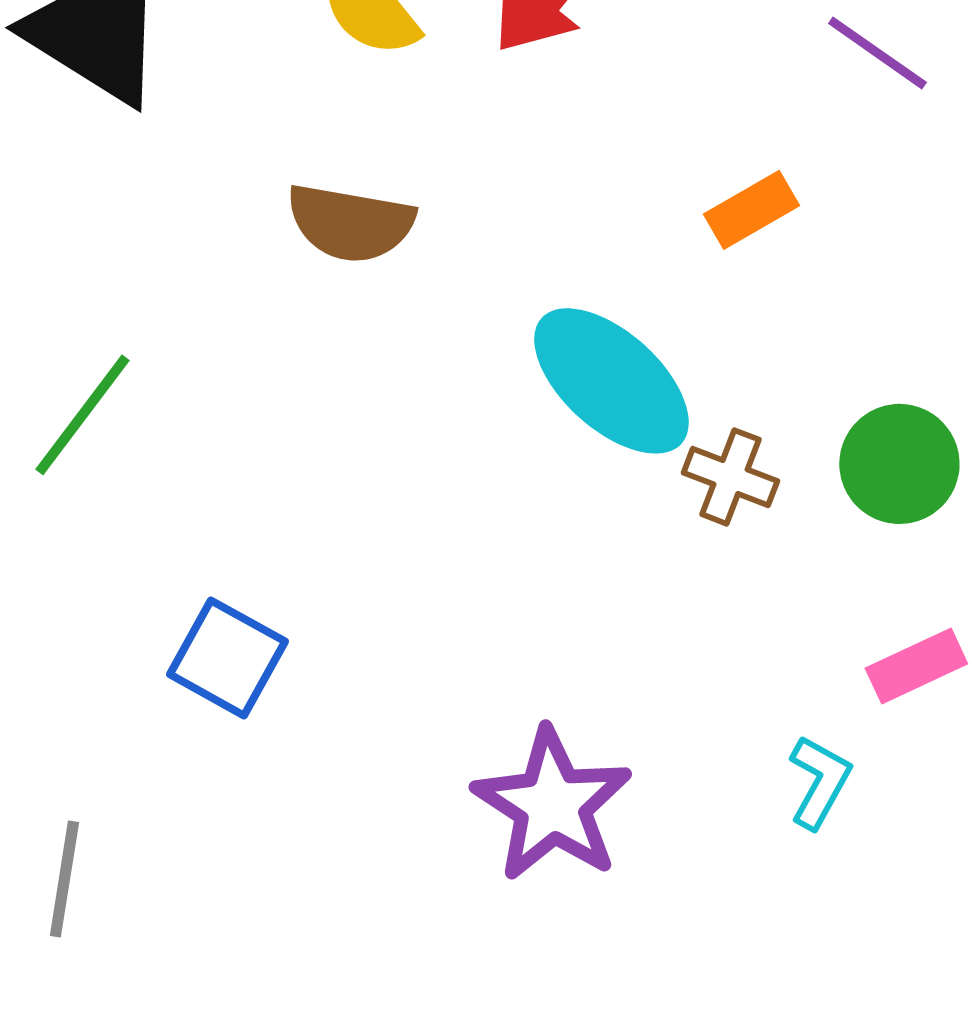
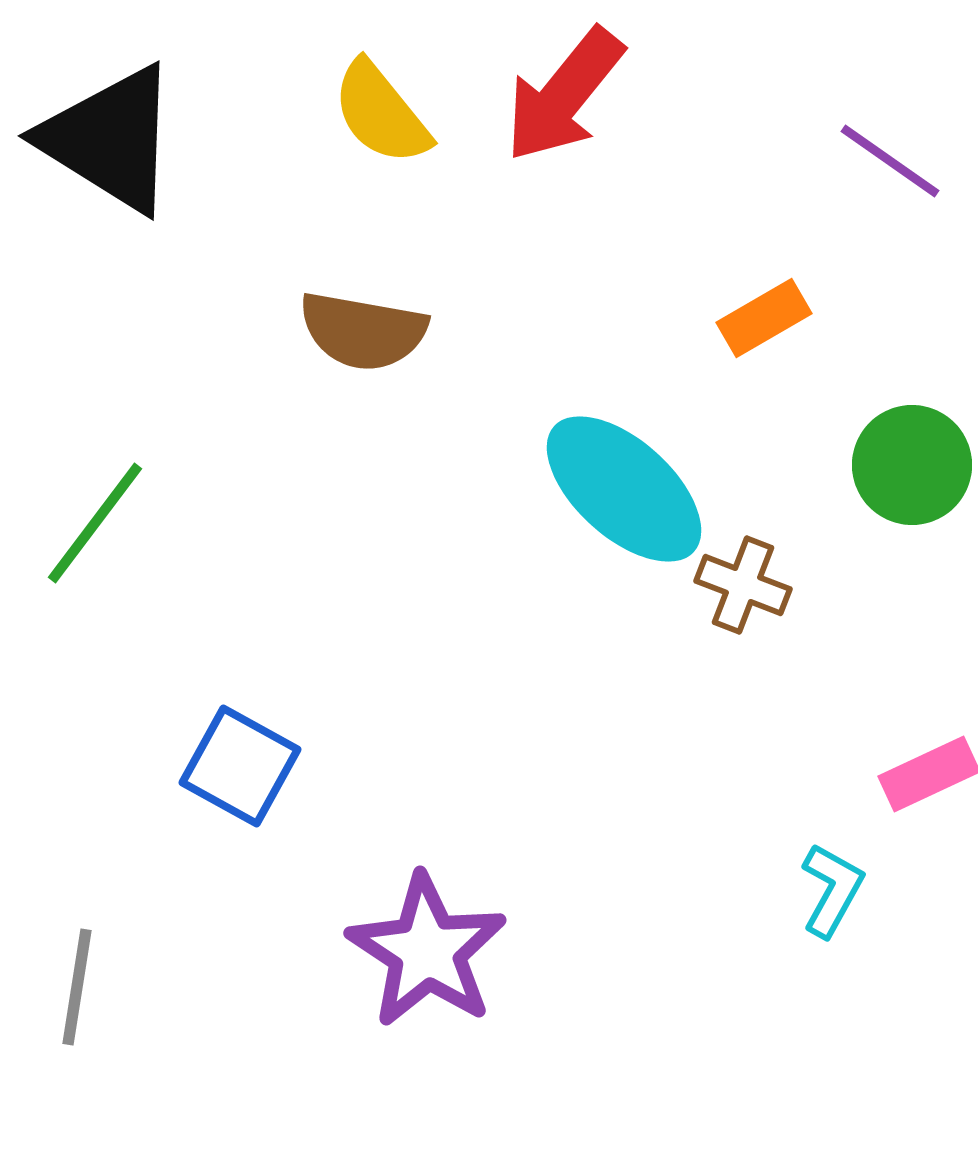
green circle: (899, 464) -> (912, 465), moved
purple star: (552, 805) -> (427, 951), moved

